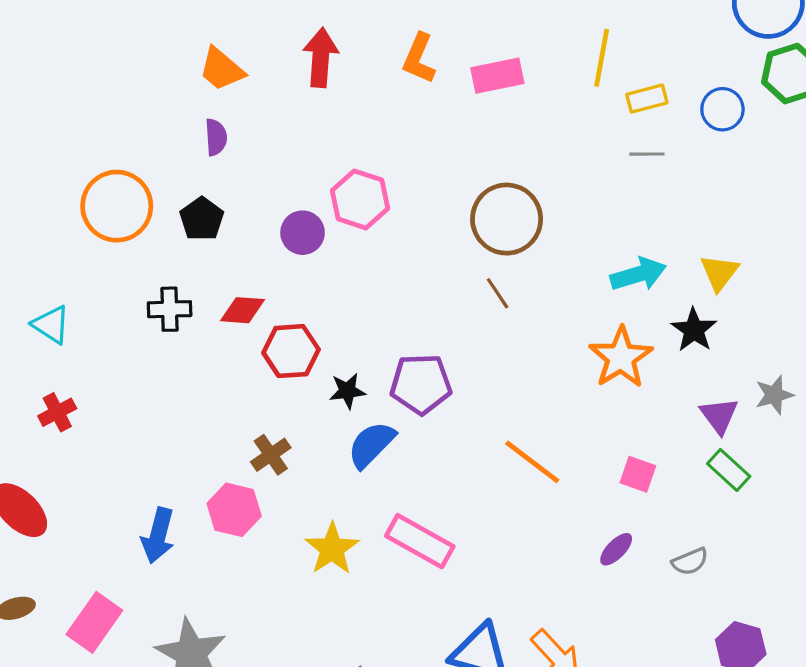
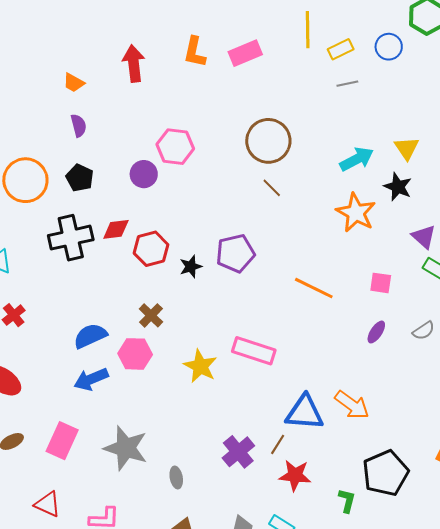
orange trapezoid: (221, 69) -> (74, 83), size x0.7
black cross: (170, 309) -> (71, 238), size x1.6
blue semicircle: (371, 445) -> (90, 336), moved, turned 32
blue arrow: (158, 536) -> (91, 379), turned 64

